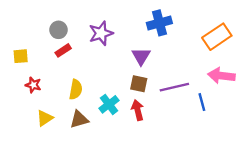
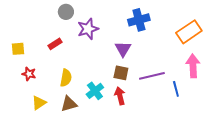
gray circle: (58, 30) -> (66, 12), moved
pink arrow: (221, 76) -> (193, 66), turned 80

